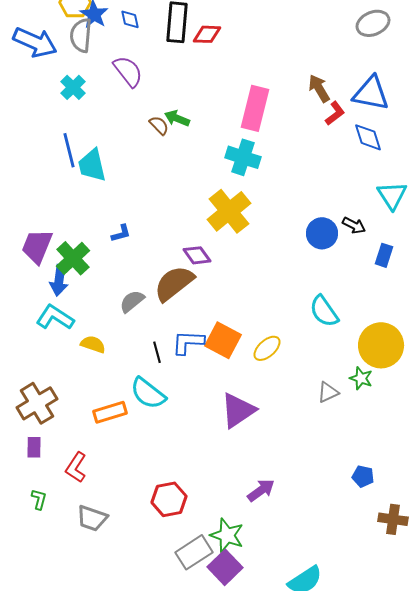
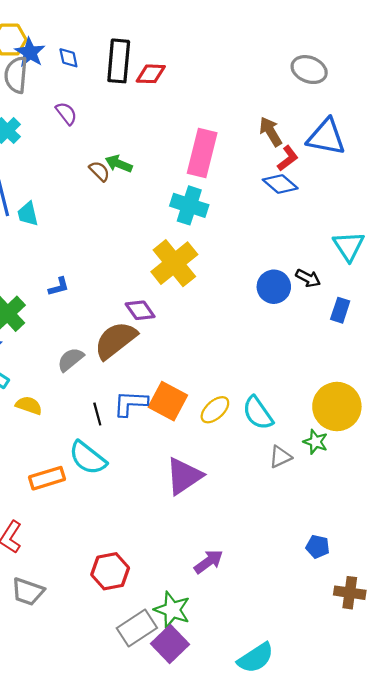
gray ellipse: (373, 23) -> (309, 70), moved, turned 44
purple semicircle: (128, 71) -> (66, 113), size x0.7
blue diamond: (368, 137) -> (280, 184), moved, turned -32
cyan trapezoid: (92, 165) -> (28, 214), size x0.7
cyan semicircle: (324, 311) -> (258, 413), moved

